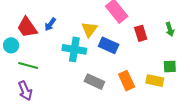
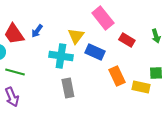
red rectangle: (141, 33) -> (127, 40), turned -42
orange rectangle: (127, 81) -> (117, 76), moved
gray rectangle: (94, 82) -> (68, 88), moved, turned 54

